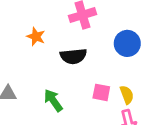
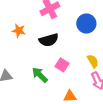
pink square: (101, 92) -> (62, 65), moved, turned 32

